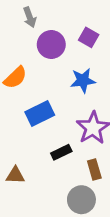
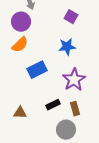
purple circle: (51, 45) -> (21, 22), moved
black rectangle: (61, 152) -> (53, 105), moved

